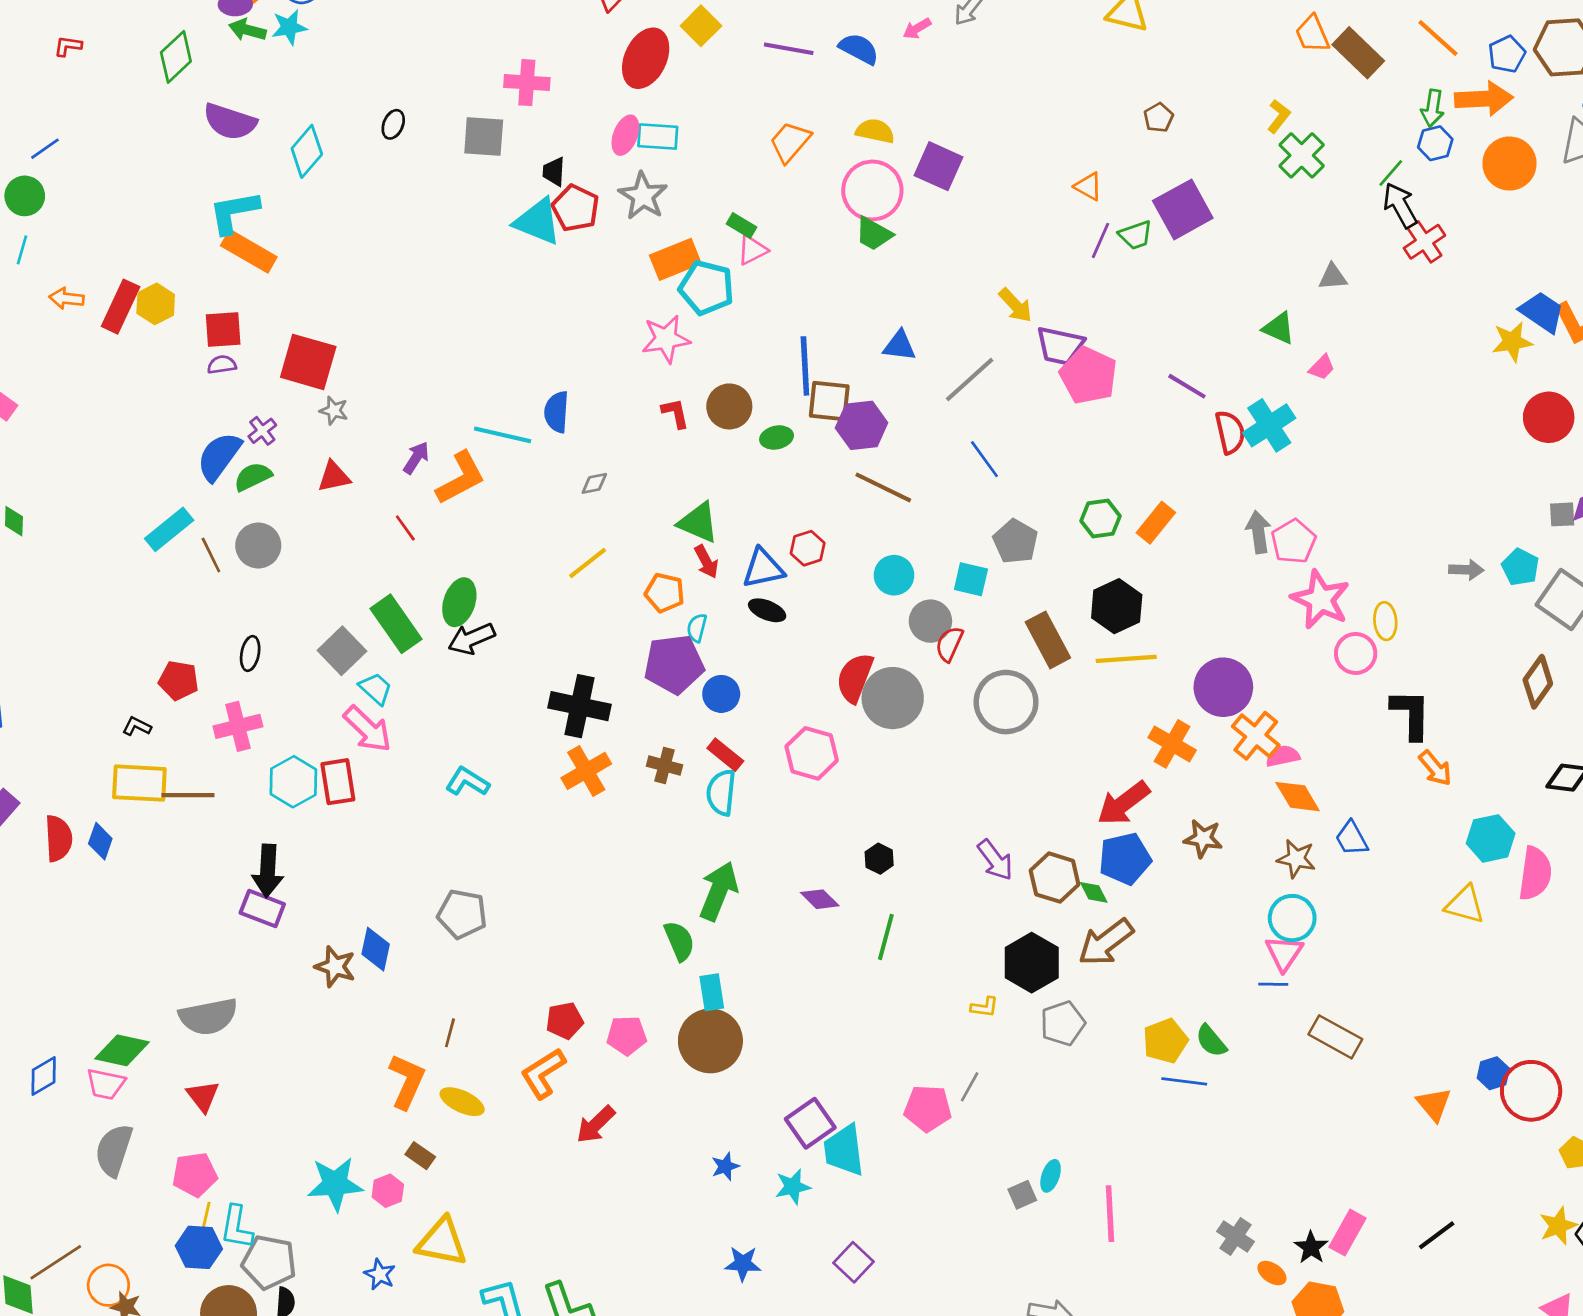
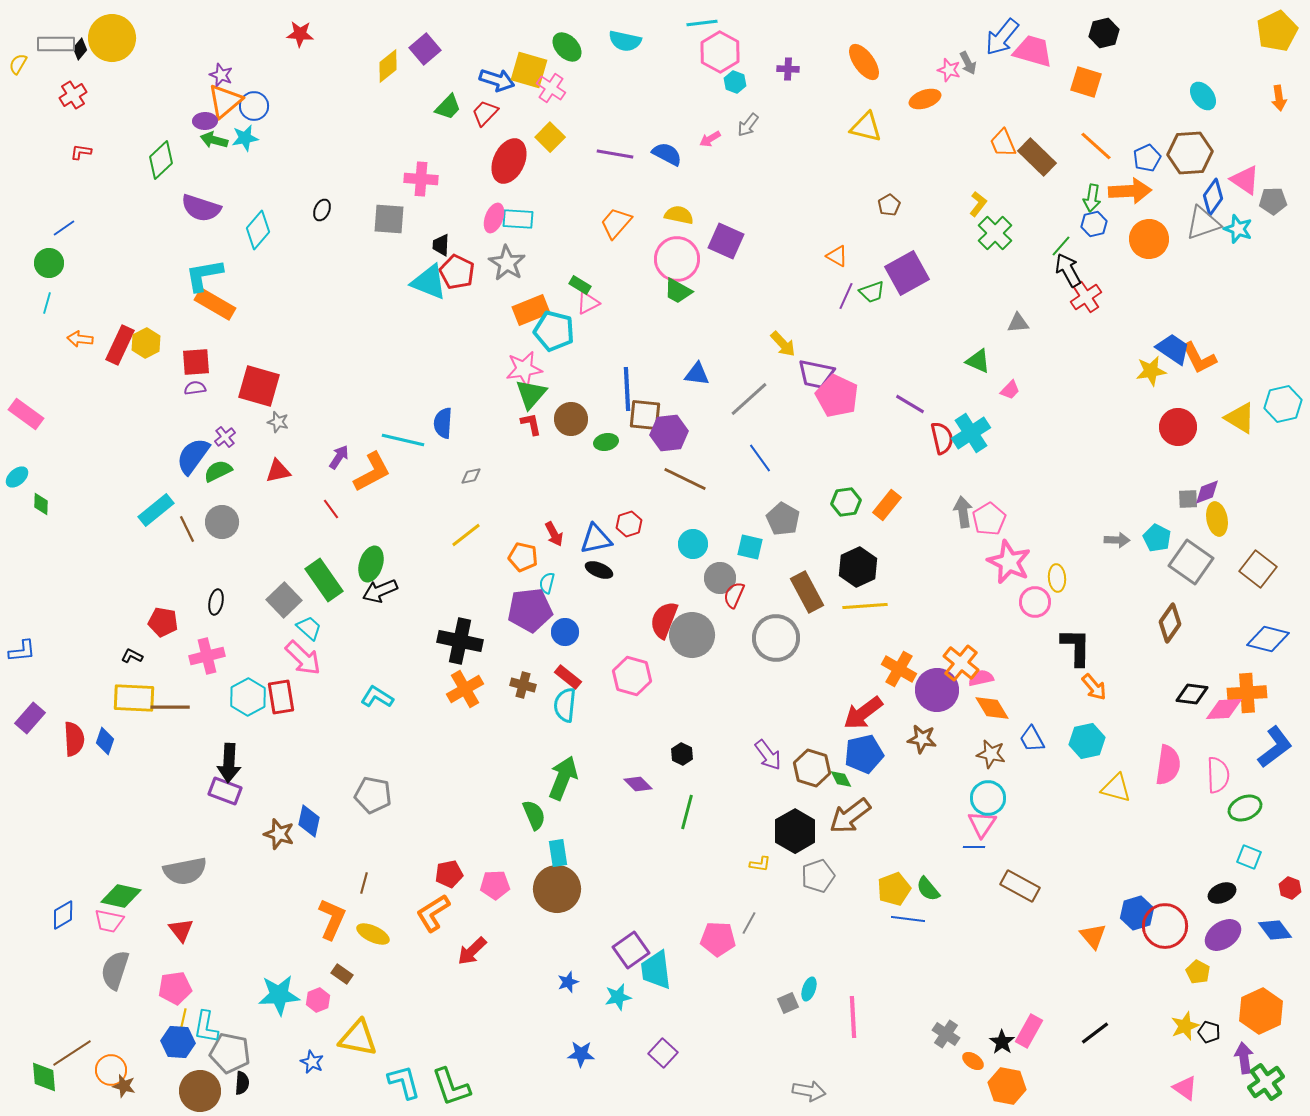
green triangle: (698, 523) -> (531, 394), moved, turned 48
purple circle: (1223, 687) -> (937, 690), moved
cyan hexagon: (1491, 838) -> (1087, 741), moved
blue hexagon: (1493, 1073) -> (1137, 913), size x1.4

